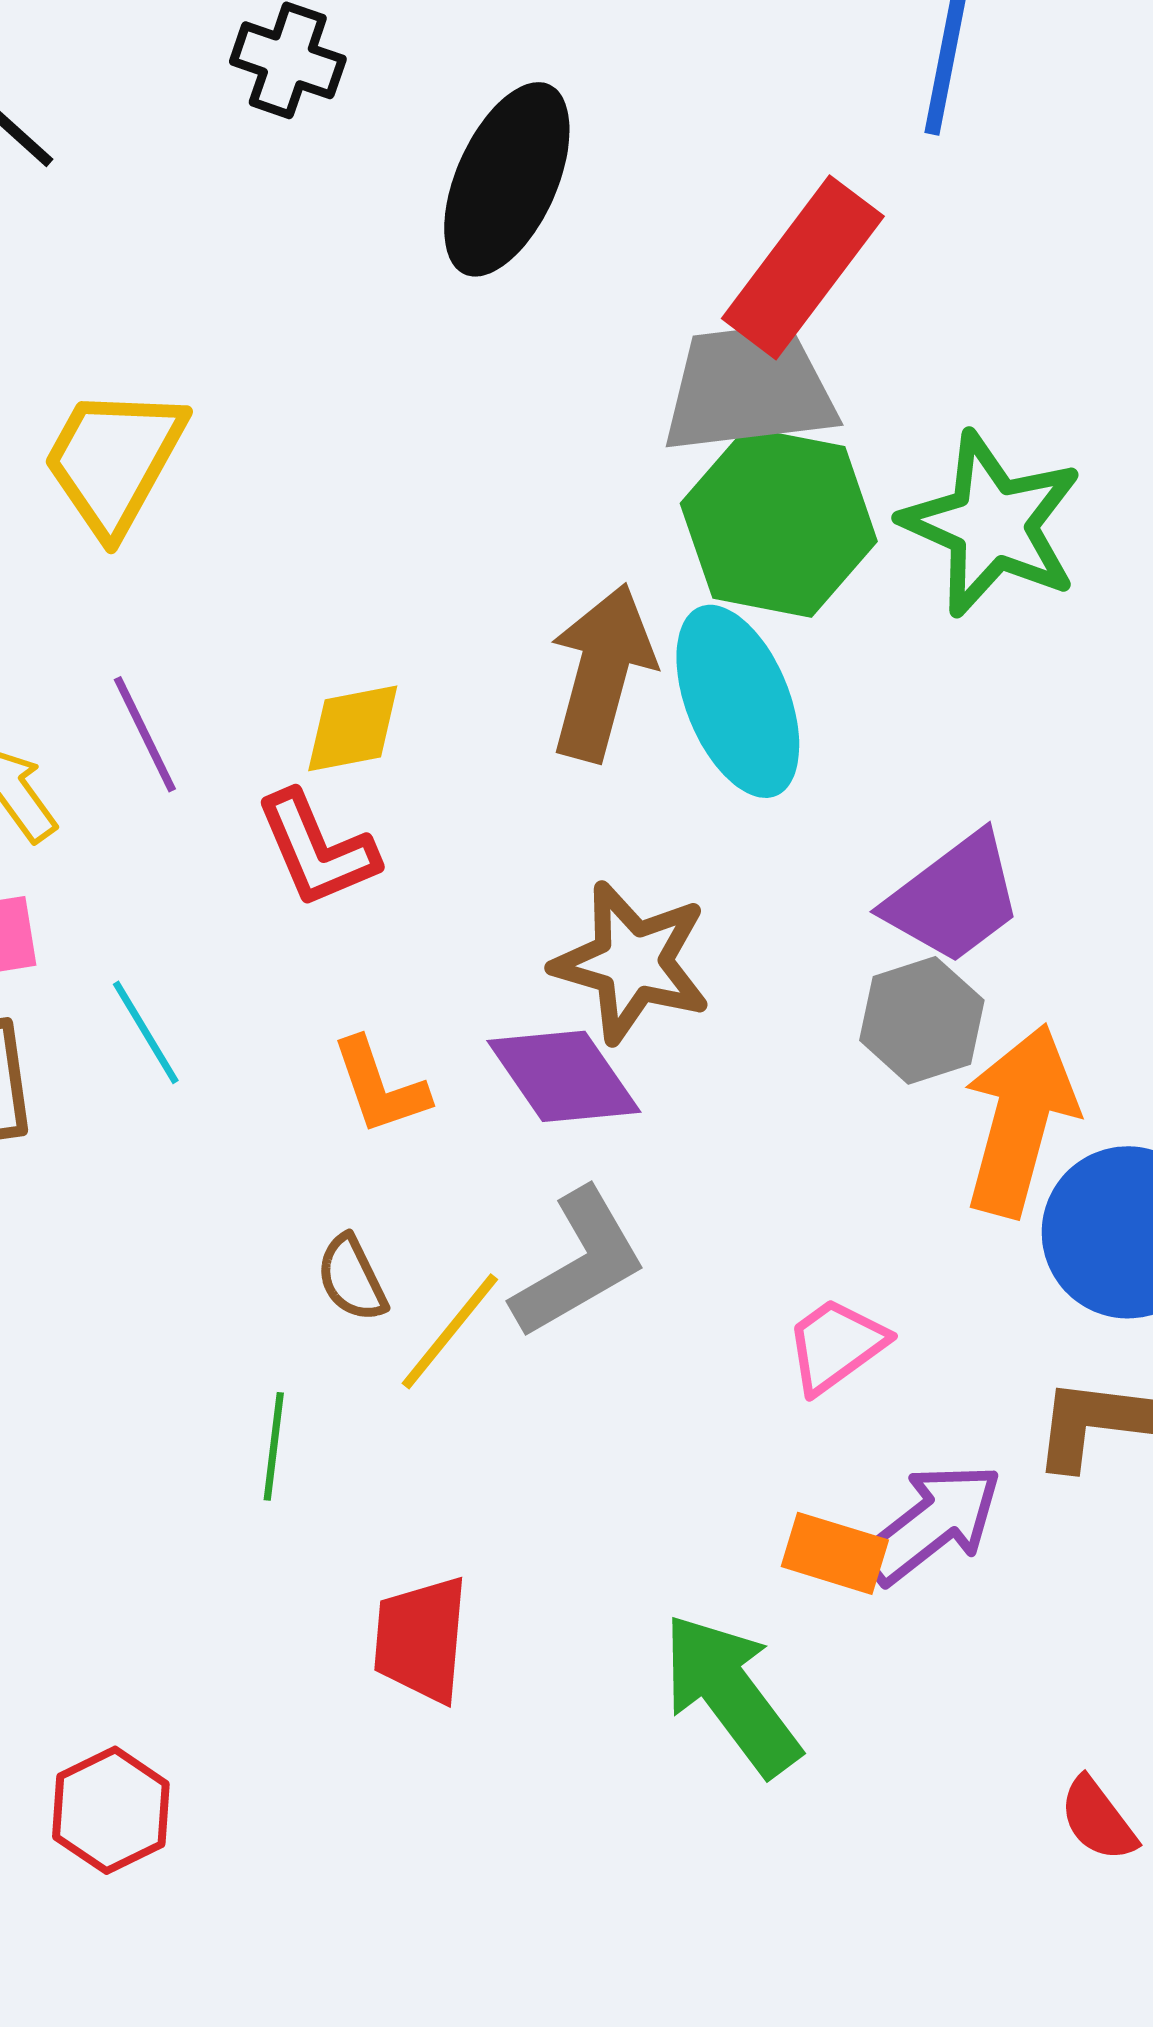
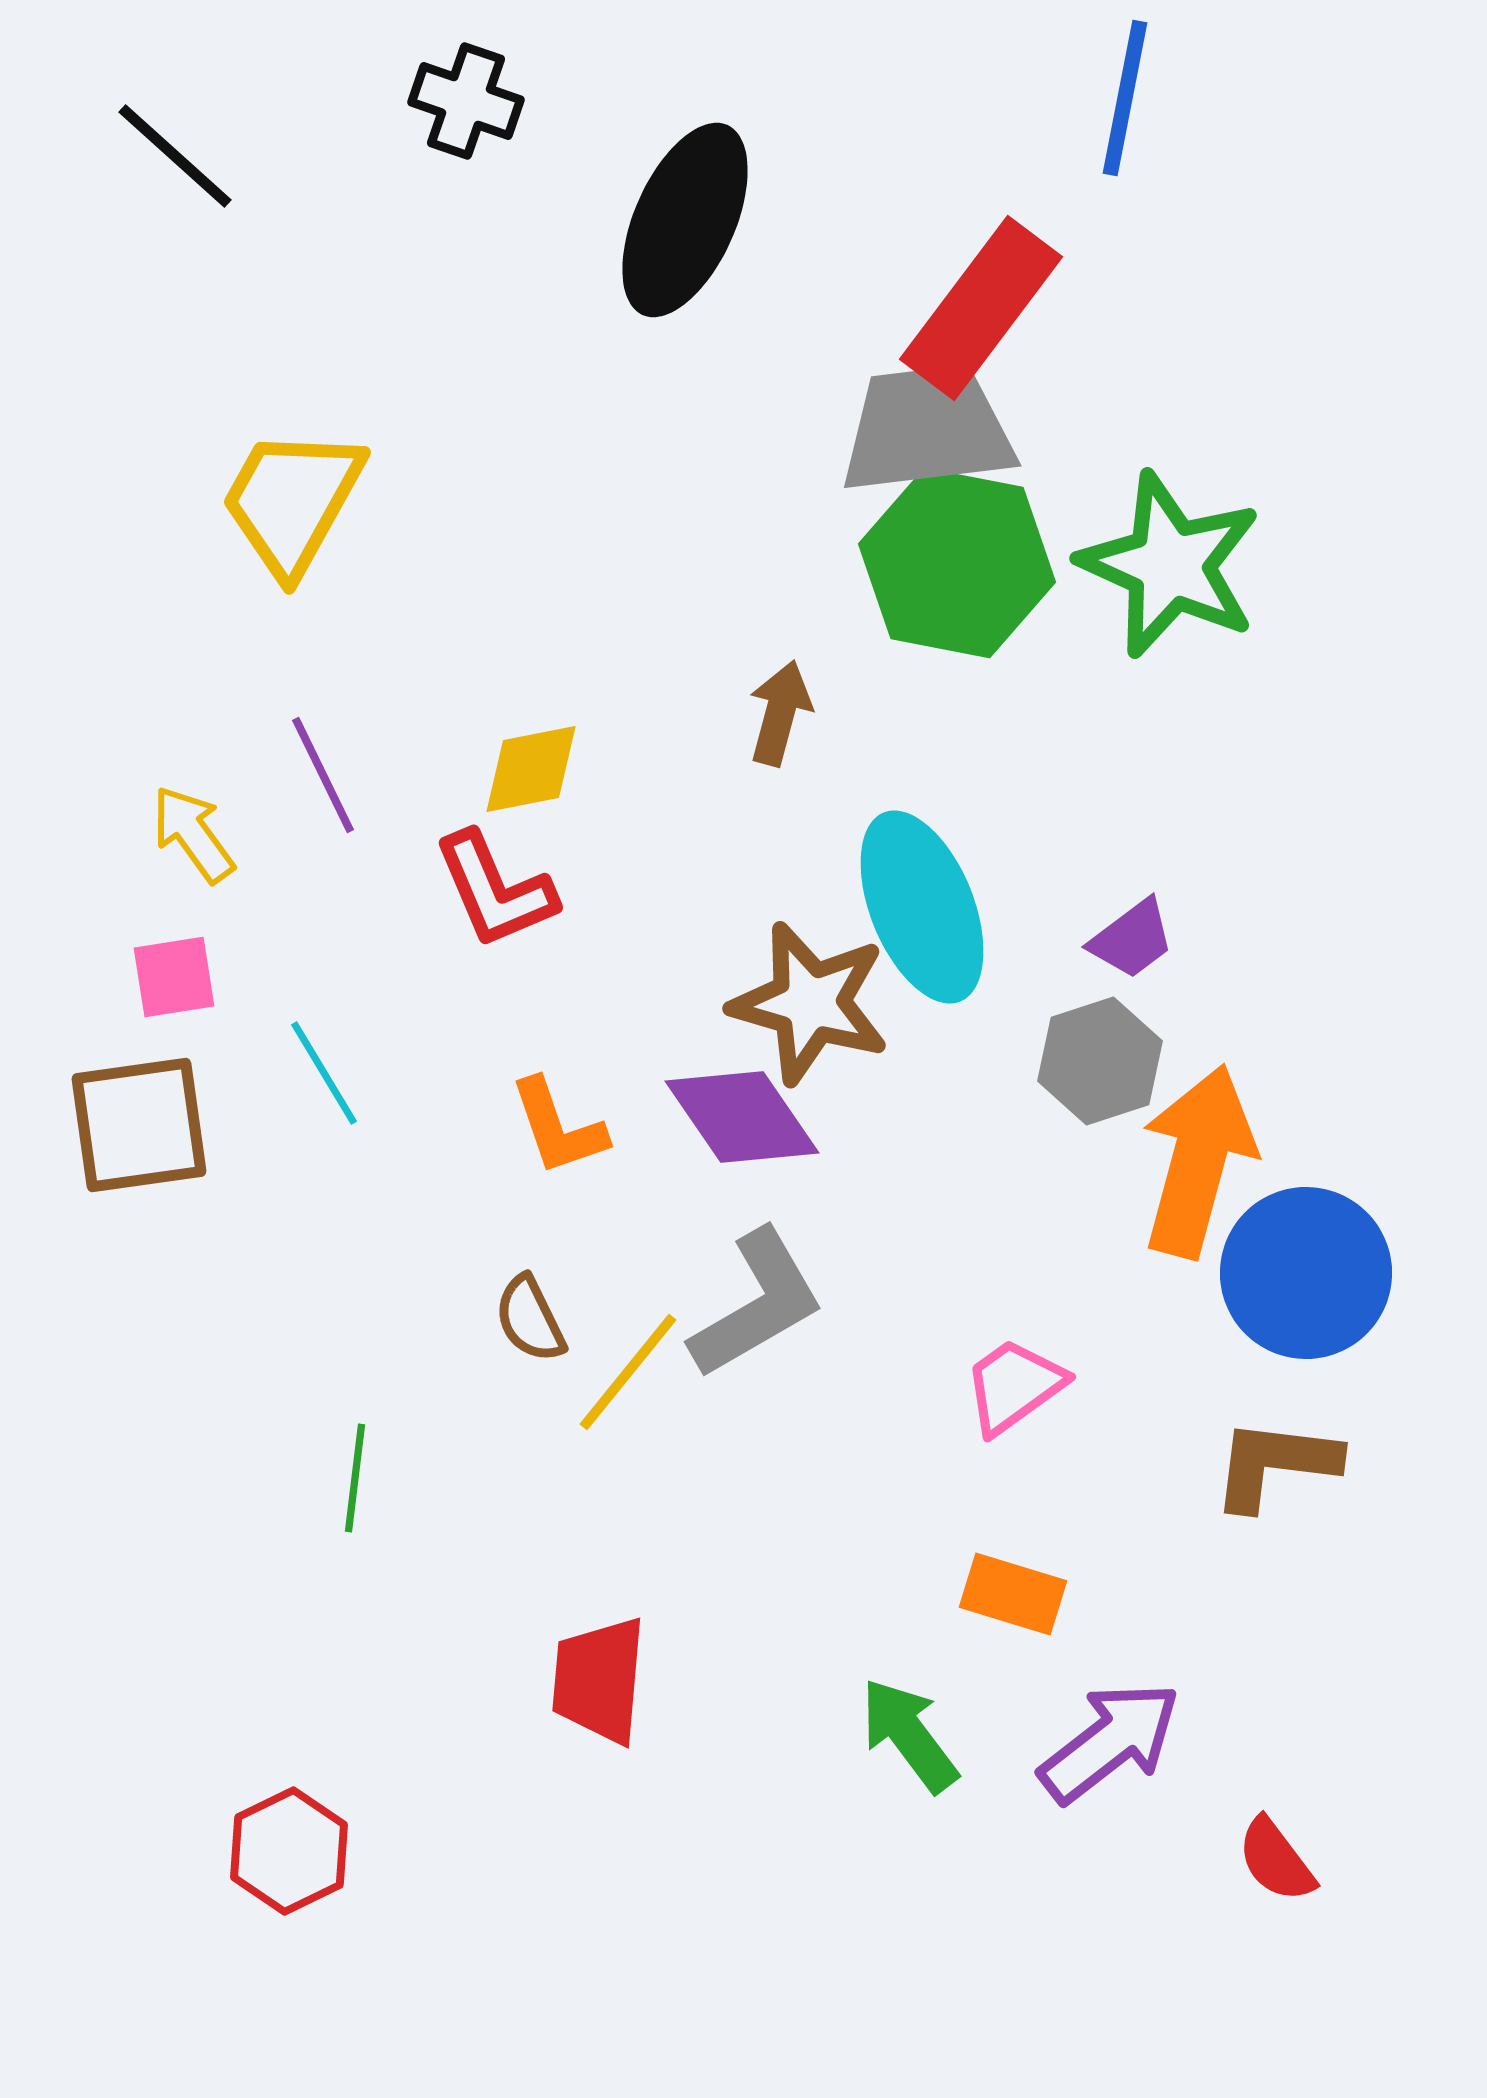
brown arrow: (602, 672) -> (780, 713), size x0.6
cyan ellipse: (738, 701) -> (922, 907), moved
purple trapezoid: (954, 898) -> (1132, 939), size x0.6
green line: (274, 1446) -> (355, 1478), moved
purple arrow: (932, 1523) -> (1110, 1742), moved
green arrow: (731, 1694) -> (909, 1735), size x0.7

